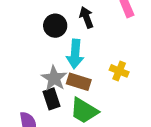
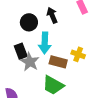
brown rectangle: (79, 82) -> (58, 62), moved
black rectangle: (51, 99) -> (21, 51), moved

